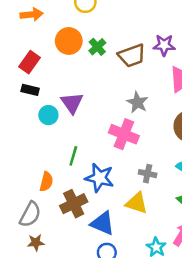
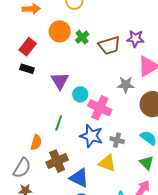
gray star: (137, 102) -> (126, 85), moved, turned -30
cyan circle: (48, 115) -> (80, 94), moved
blue star: (99, 178) -> (91, 136), moved

